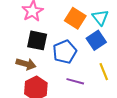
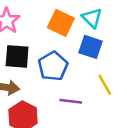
blue square: (96, 40) -> (90, 47), turned -30

